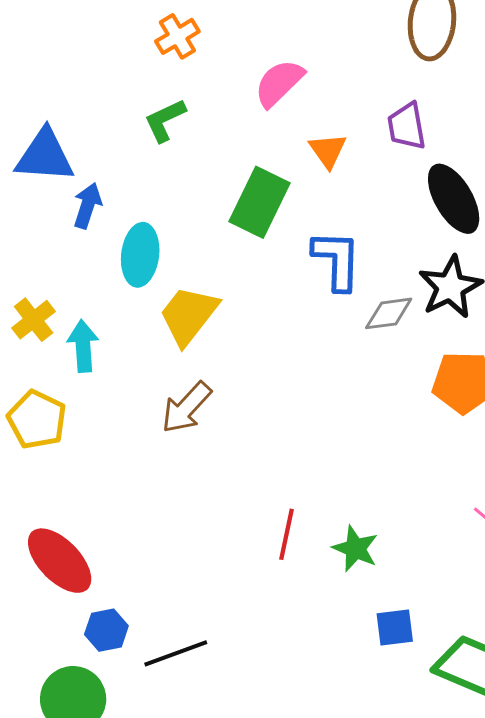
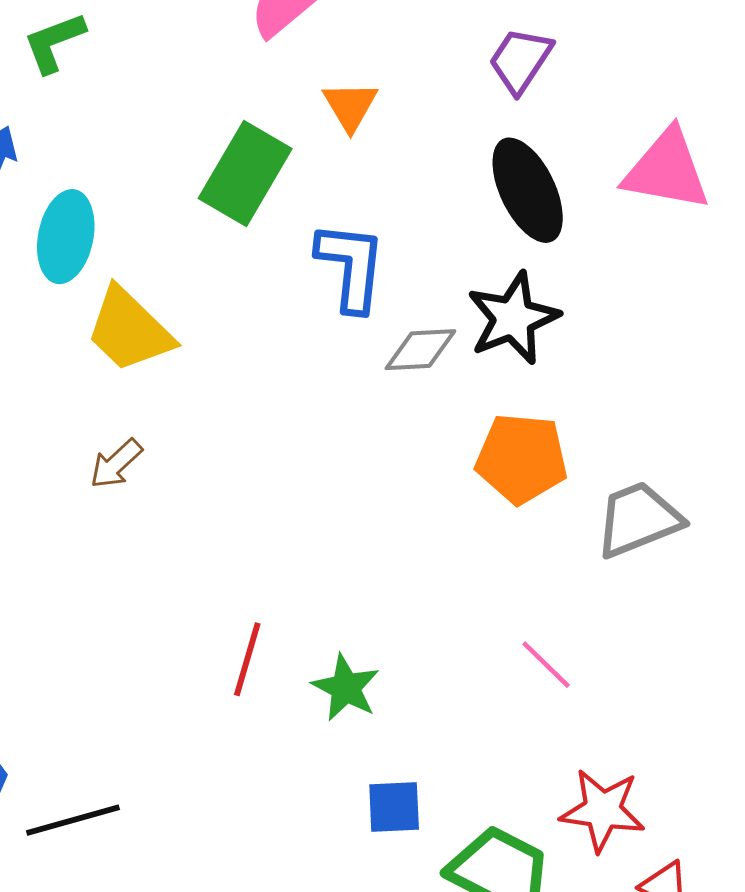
green L-shape: (165, 120) -> (54, 42), moved
purple trapezoid: (407, 126) -> (520, 60), moved, turned 39
yellow trapezoid: (188, 315) -> (129, 330), turned -88
brown arrow: (186, 408) -> (116, 464), size x0.7

